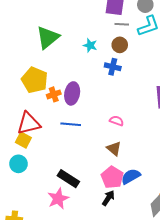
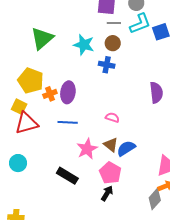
cyan star: (90, 45) -> (84, 45), size x1.5
yellow square: (23, 140) -> (19, 107), moved
blue semicircle: (131, 176) -> (126, 148), moved
pink star: (58, 199) -> (87, 149), moved

